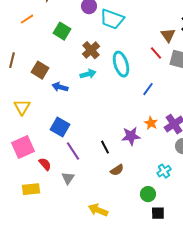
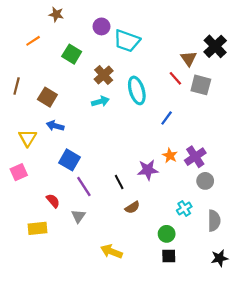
blue arrow: (60, 87) -> (55, 126), moved
pink square: (23, 147) -> (19, 172), moved, size x0.7
black square: (158, 213) -> (169, 256), moved

